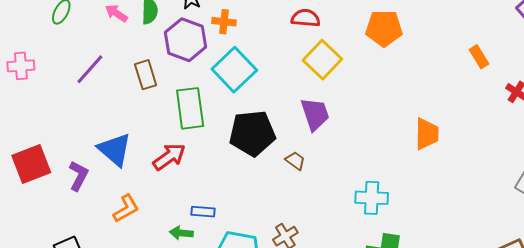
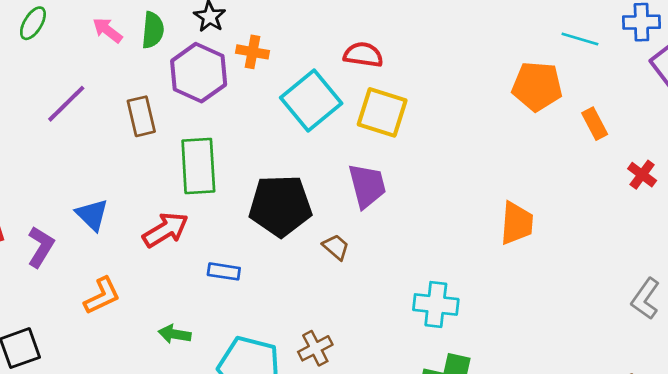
orange pentagon: (384, 28) -> (537, 86), moved
yellow square: (322, 60) -> (382, 112), turned -30
cyan square: (234, 70) -> (311, 100), moved
blue triangle: (115, 149) -> (92, 215), size x0.7
blue rectangle: (203, 212) -> (224, 271), moved

